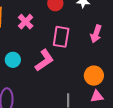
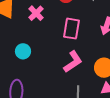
pink L-shape: (44, 60) -> (73, 62), moved

